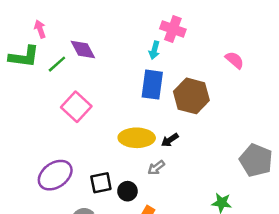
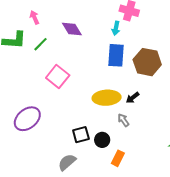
pink arrow: (40, 29) -> (34, 17), moved
purple diamond: (83, 49) -> (72, 29), moved
gray arrow: (156, 168) -> (123, 120), turned 96
purple ellipse: (55, 175) -> (27, 119), moved

